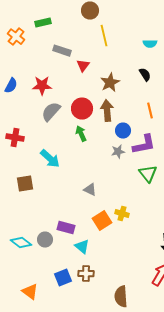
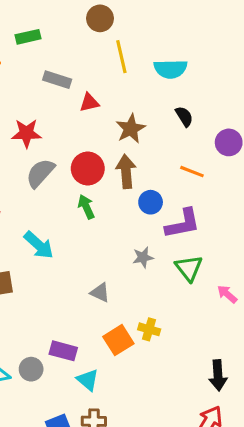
cyan semicircle: (150, 44) -> (170, 69), moved, size x1.5
red triangle: (83, 66) -> (89, 103), turned 40
orange line: (150, 111) -> (192, 172), turned -56
gray star: (118, 152) -> (143, 257), moved

